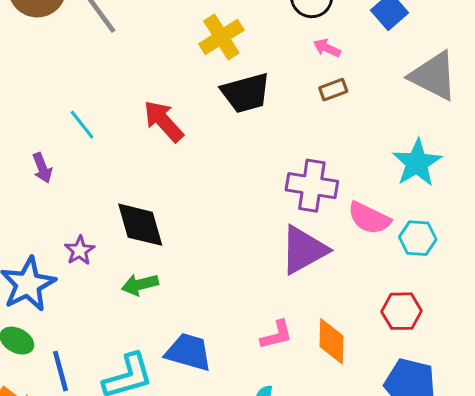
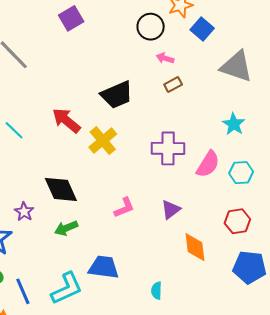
yellow cross: (221, 37) -> (103, 141), moved
cyan star: (417, 163) -> (234, 124), size x0.7
pink semicircle: (369, 218) -> (208, 164), turned -76
purple triangle: (304, 250) -> (171, 210), moved, size x0.6
pink L-shape: (276, 335) -> (124, 208), moved

